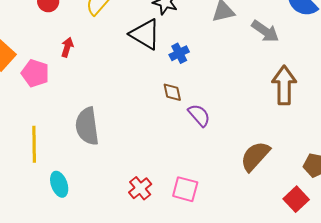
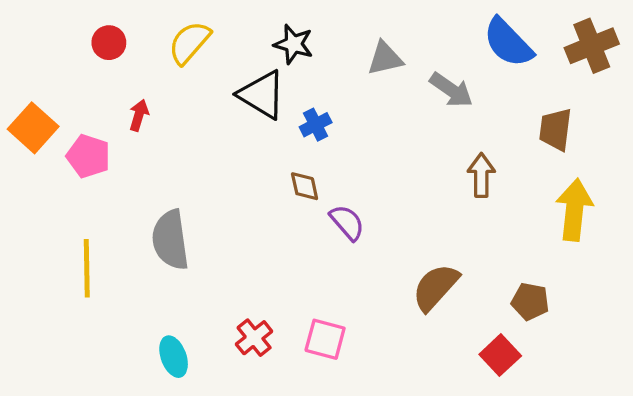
brown arrow: (284, 85) -> (481, 175), size x0.7
cyan ellipse: (59, 184) -> (174, 357), moved

